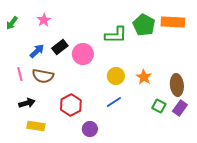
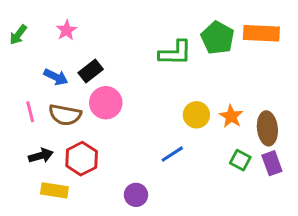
blue arrow: (37, 51) -> (56, 77), turned 70
pink circle: (83, 54) -> (106, 103), moved
yellow circle: (116, 76) -> (196, 115), moved
orange star: (144, 77) -> (231, 116), moved
red hexagon: (71, 105) -> (82, 159), moved
purple rectangle: (180, 108) -> (272, 163), turned -56

